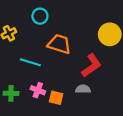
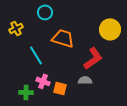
cyan line: (30, 62) -> (36, 55), turned 42
green cross: (11, 93) -> (26, 92), moved

